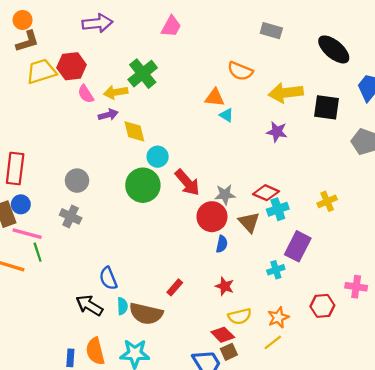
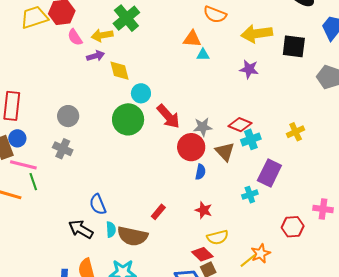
cyan triangle: (226, 115) -> (203, 55), turned -32
orange star: (278, 317) -> (261, 253), moved

